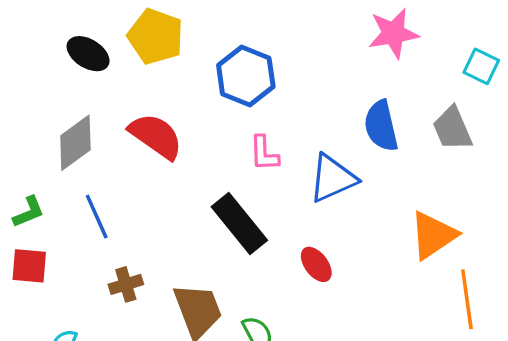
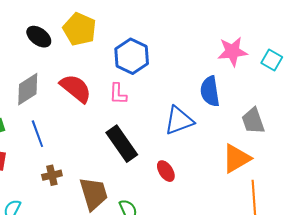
pink star: (393, 33) -> (233, 52), moved
gray trapezoid: (452, 129) -> (253, 121), moved
pink L-shape: (264, 153) -> (118, 94), moved

